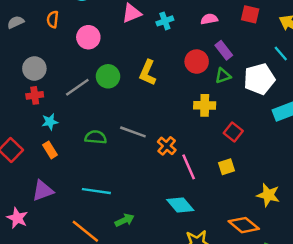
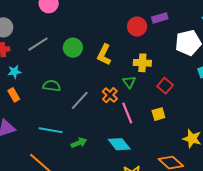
purple rectangle: (224, 50) -> (160, 18), turned -70
yellow L-shape: (148, 73) -> (104, 55), moved
green circle: (108, 76) -> (73, 48), moved
green triangle: (223, 76) -> (129, 82), moved, turned -48
gray line: (133, 132) -> (80, 100), moved, turned -70
green arrow: (125, 220) -> (79, 143), moved

